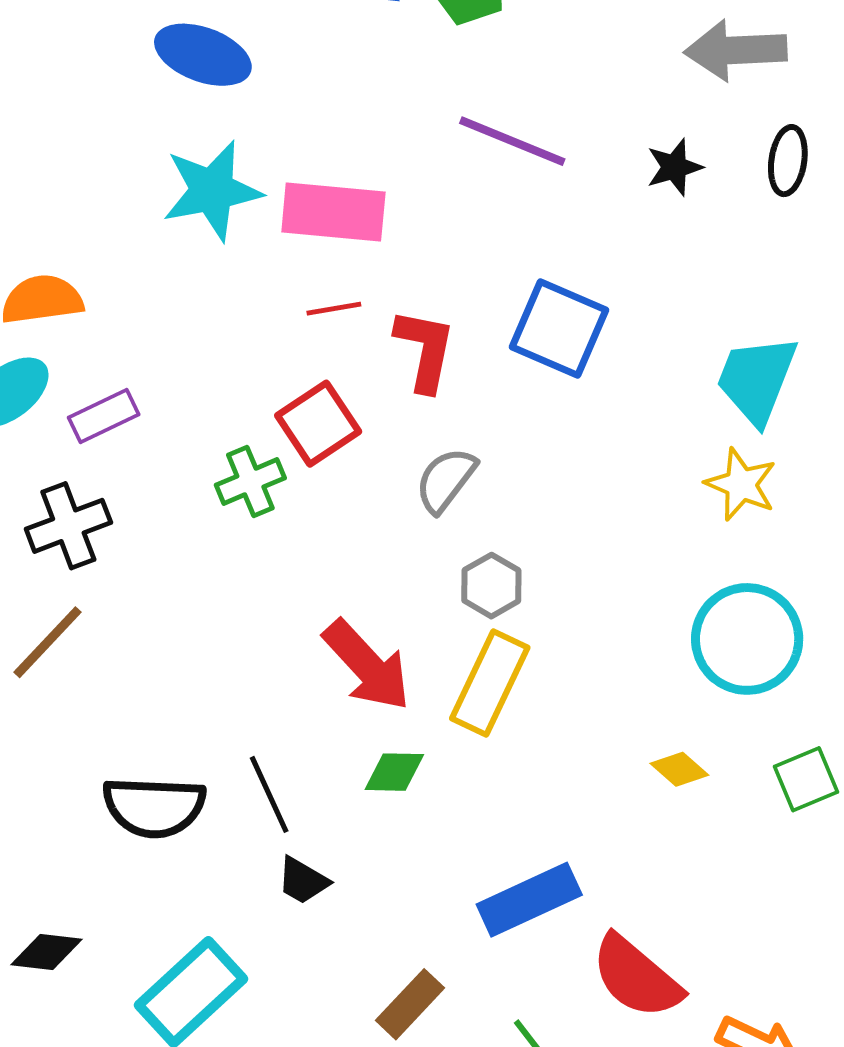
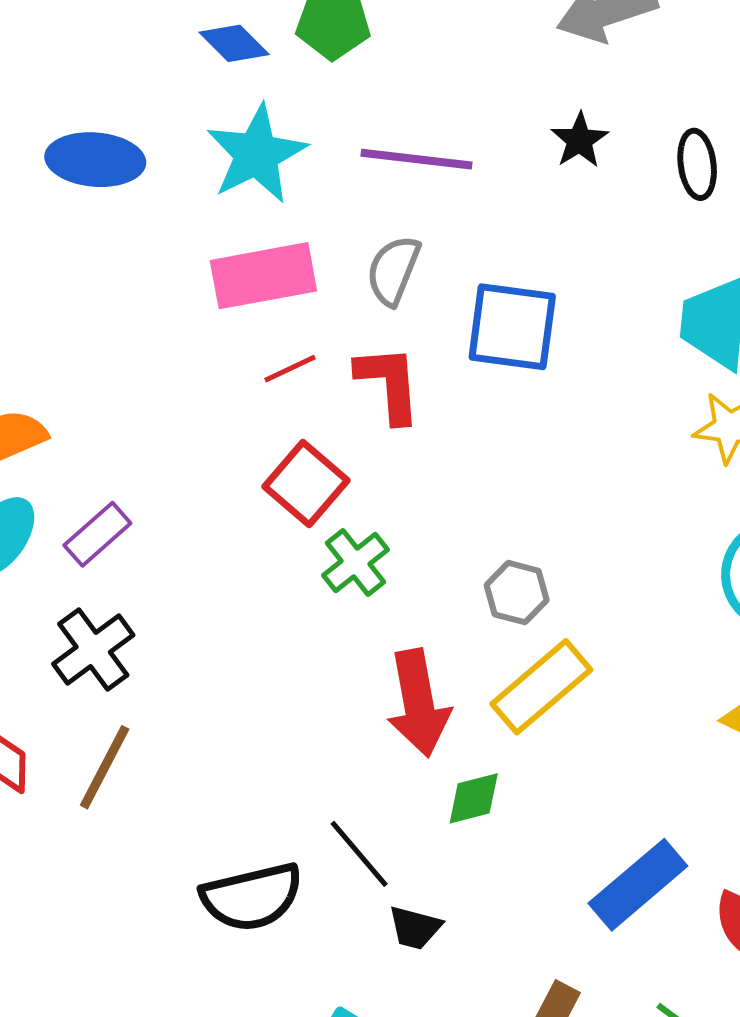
black ellipse: (788, 161) -> (697, 164), moved
cyan star: (212, 191) -> (257, 154), moved
gray semicircle: (446, 480) -> (393, 270), moved
green cross: (250, 482) -> (356, 562), moved
red arrow: (367, 665) -> (418, 703), turned 48
yellow rectangle: (490, 683) -> (541, 687), turned 40

